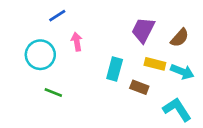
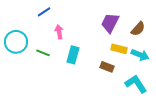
cyan circle: (40, 55) -> (16, 42), moved
cyan rectangle: (115, 69) -> (73, 55), moved
green line: (53, 92) -> (43, 53), moved

